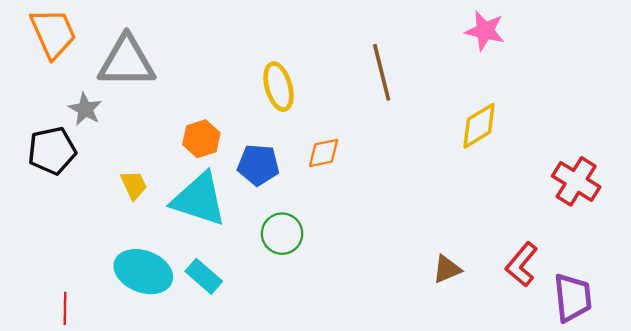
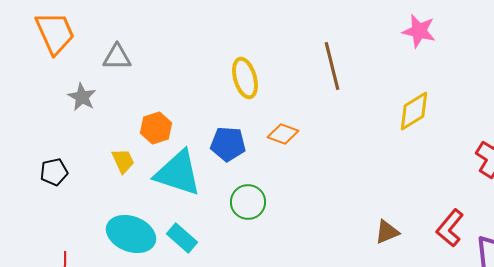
gray triangle: (127, 62) -> (117, 57), size x0.6
orange hexagon: (201, 139) -> (156, 128), moved
black pentagon: (52, 151) -> (54, 172), moved, size x0.7
orange diamond: (324, 153) -> (283, 134), turned 32

